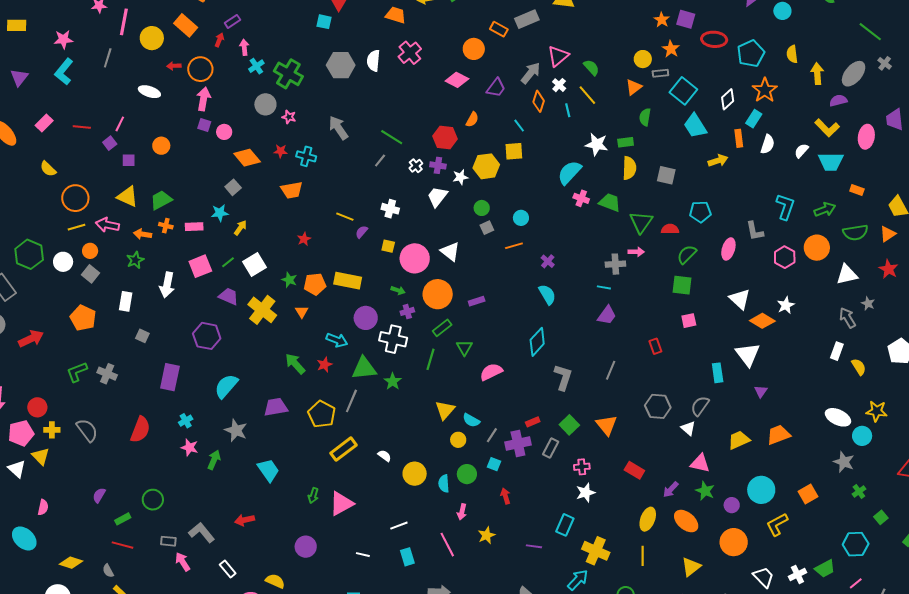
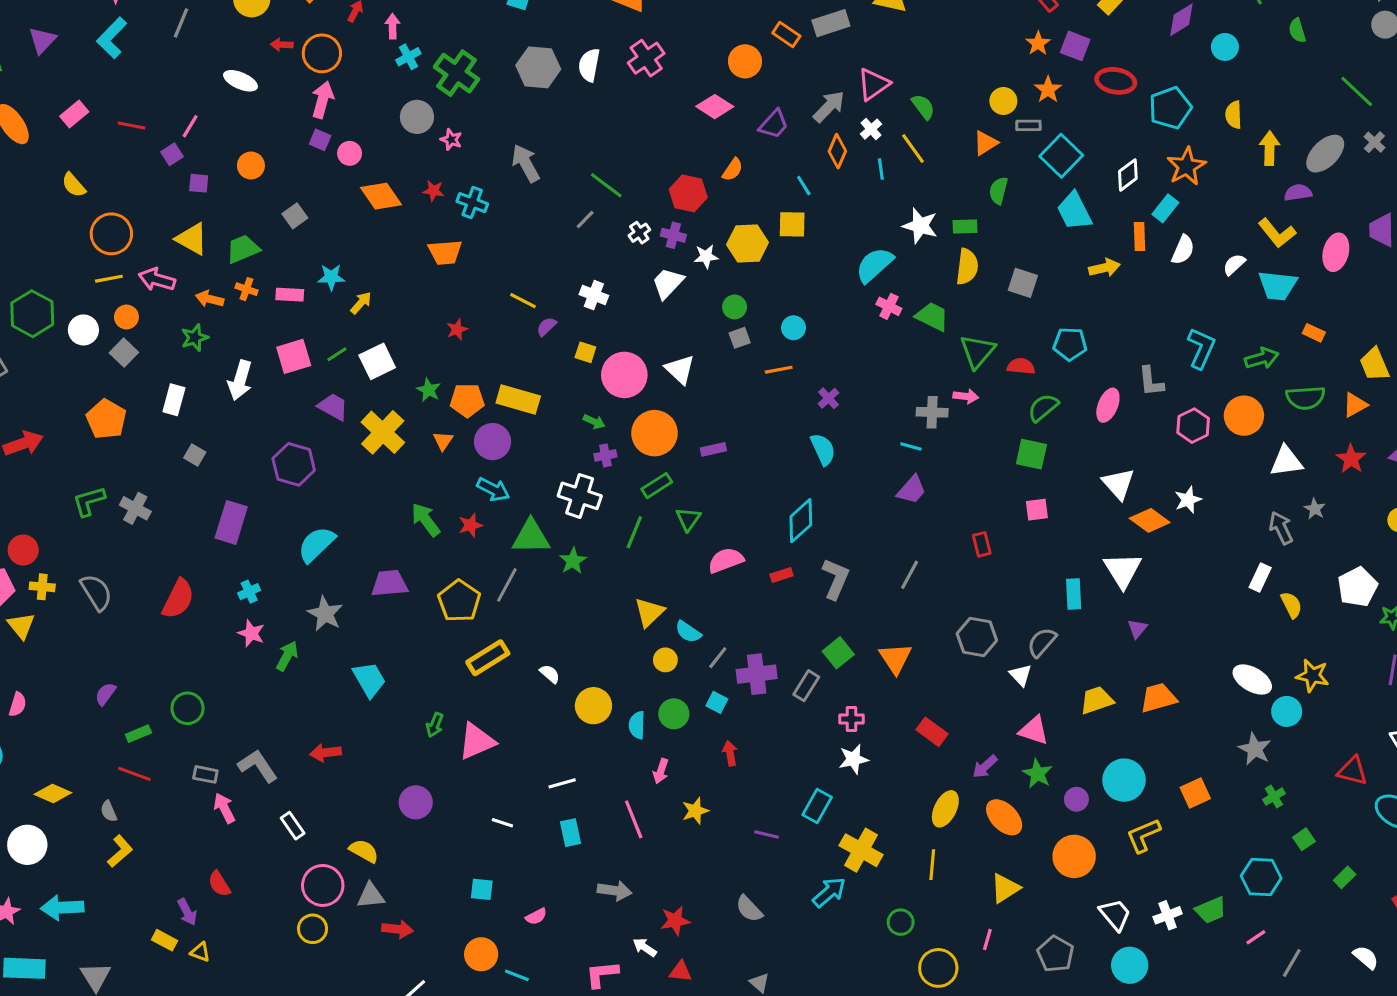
gray square: (233, 187) -> (295, 216), moved
purple circle: (366, 318) -> (493, 442), moved
red rectangle: (533, 422) -> (782, 575), moved

